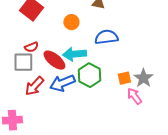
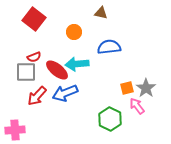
green hexagon: (89, 75) -> (110, 119), moved

